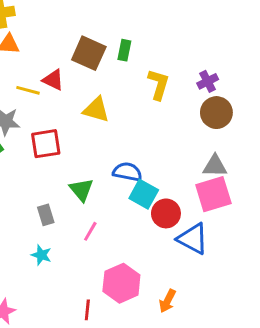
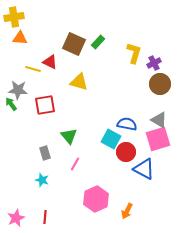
green rectangle: (124, 50) -> (98, 42), turned 32
yellow L-shape: (159, 84) -> (134, 53), moved
gray triangle: (215, 166) -> (159, 120), turned 30
blue semicircle: (127, 172) -> (127, 124), moved
red line: (87, 310) -> (45, 217), moved

